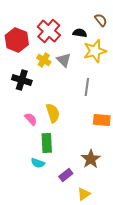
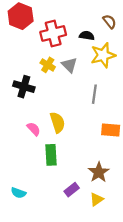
red cross: (49, 31) -> (53, 33), turned 35
red hexagon: (17, 40) -> (21, 16), moved
cyan semicircle: (38, 163) -> (18, 193), moved
yellow triangle: (84, 194) -> (97, 199), moved

